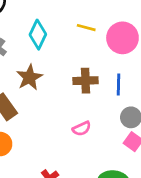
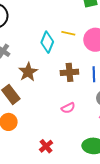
cyan diamond: (38, 35) -> (47, 42), moved

